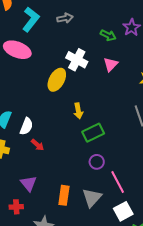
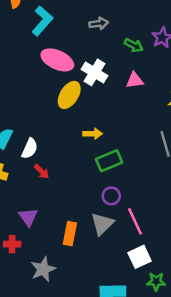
gray arrow: (65, 18) -> (99, 23), moved
pink ellipse: (17, 50) -> (57, 60), moved
pink triangle: (111, 64) -> (135, 80), turned 35
yellow arrow: (78, 111) -> (93, 134), turned -84
gray triangle: (92, 198) -> (102, 224), moved

